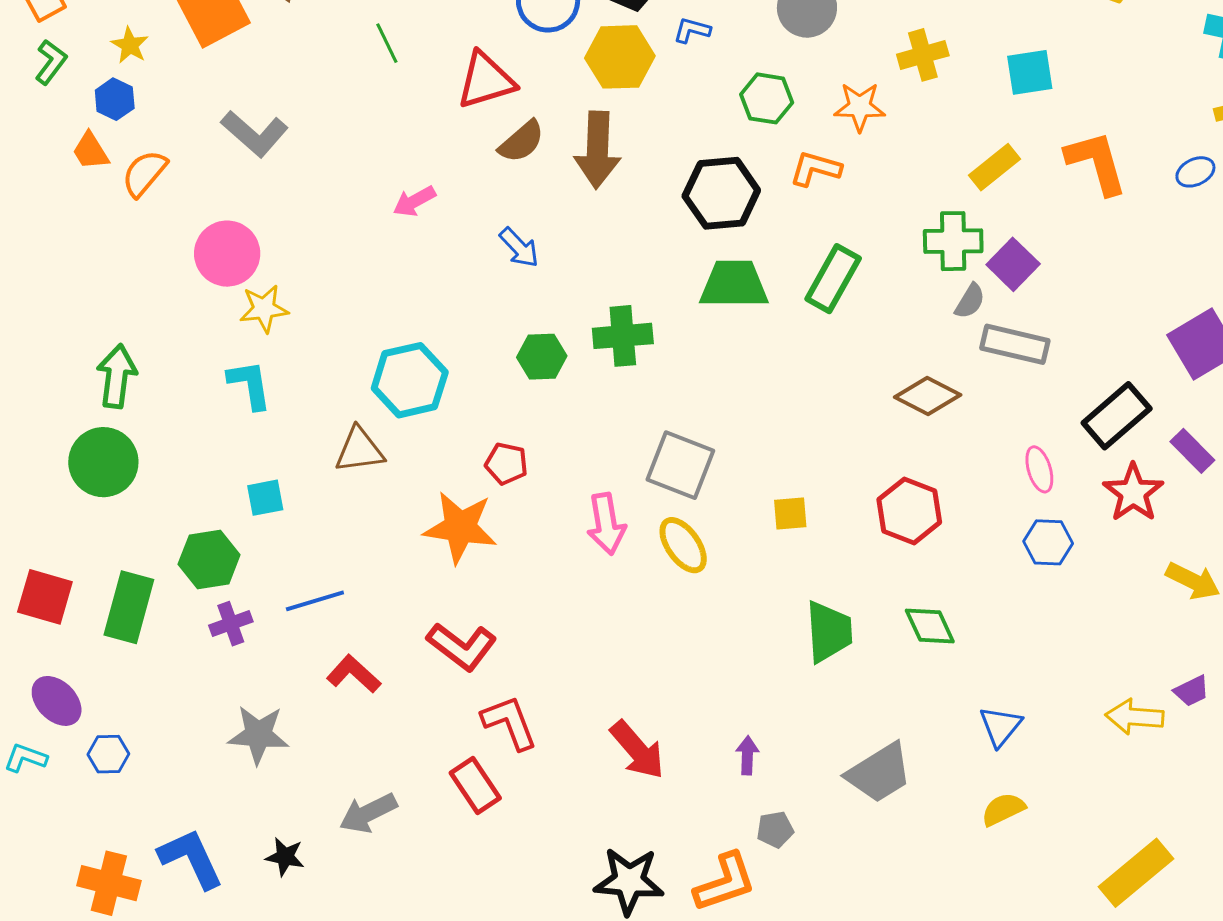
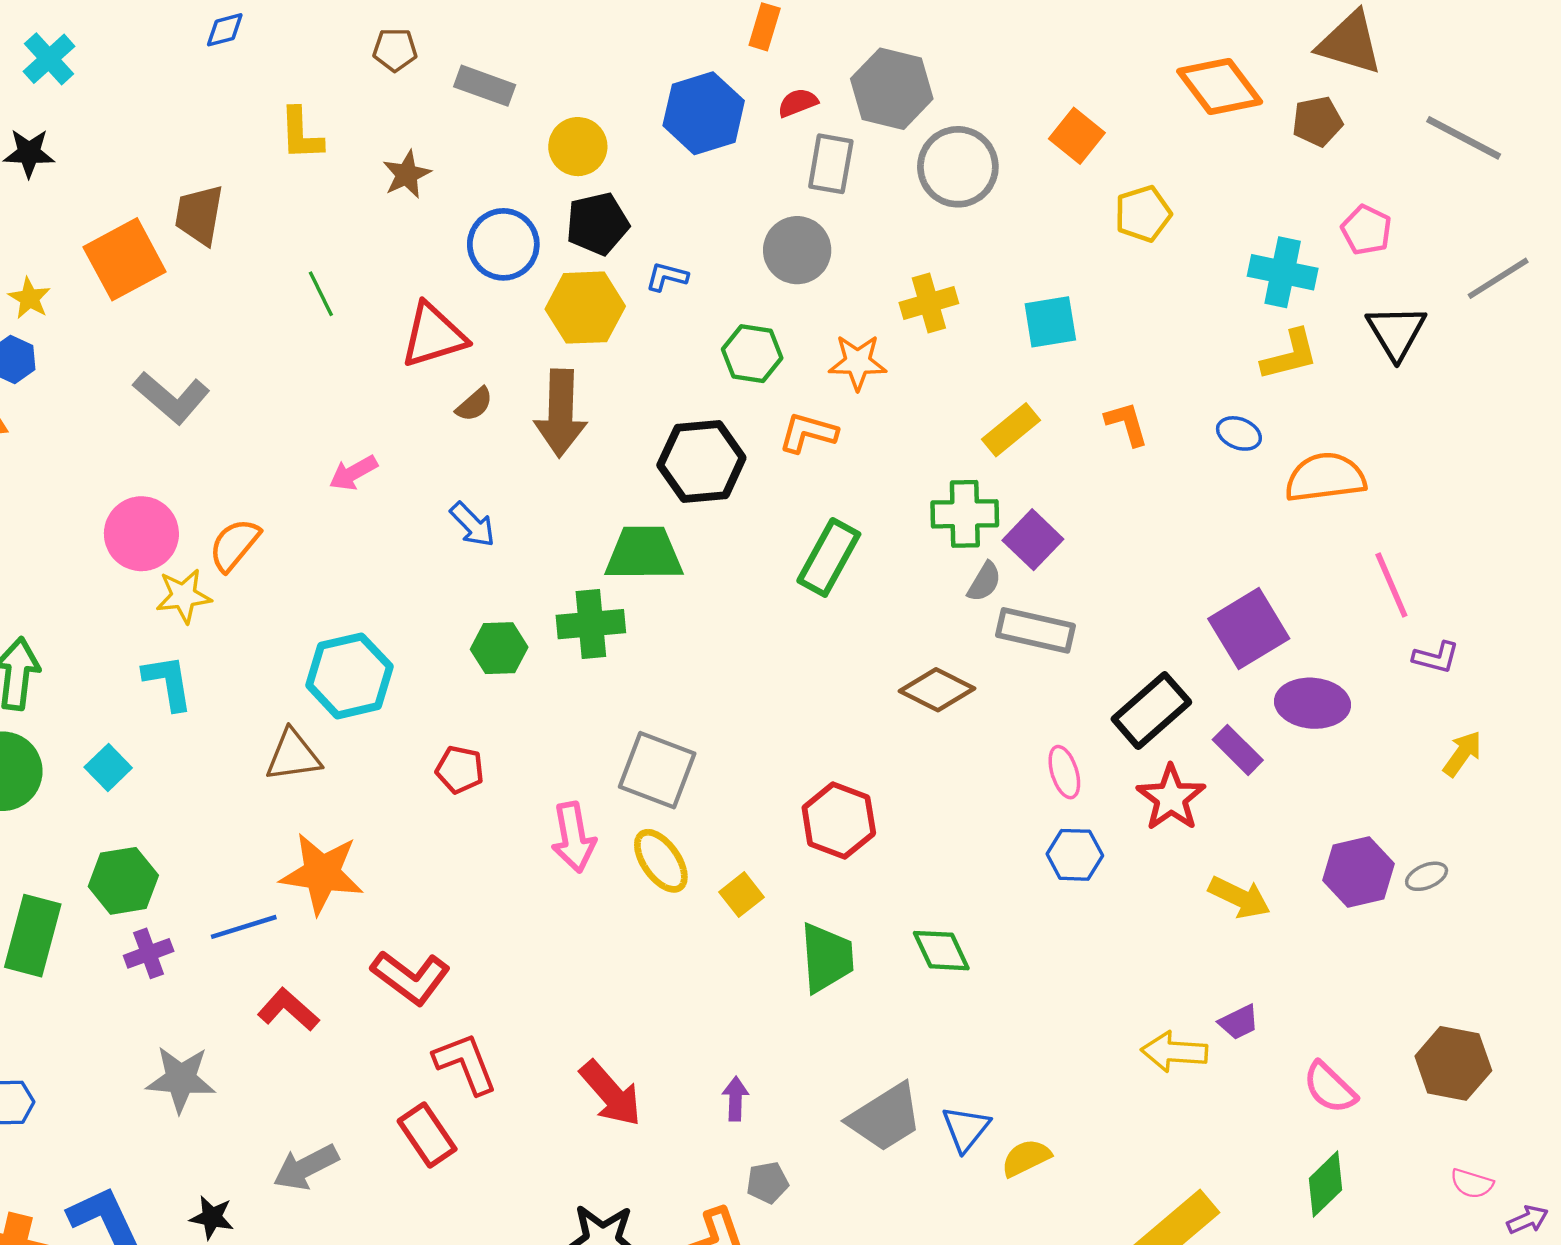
brown semicircle: (522, 142) -> (474, 404), size x0.7
orange L-shape: (1096, 163) -> (1127, 424), size x0.6
blue ellipse: (1195, 172) -> (1239, 433), turned 48
orange semicircle: (144, 173) -> (234, 545), moved
green trapezoid: (734, 284) -> (644, 554), moved
cyan square: (265, 498) -> (108, 767), moved, turned -33
red hexagon: (909, 511) -> (839, 821), moved
yellow square: (790, 514) -> (742, 895), moved, turned -33
orange star: (460, 527) -> (322, 873), moved
blue triangle: (1000, 726) -> (966, 1129), moved

